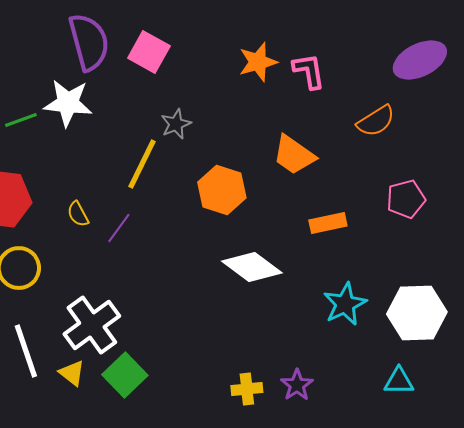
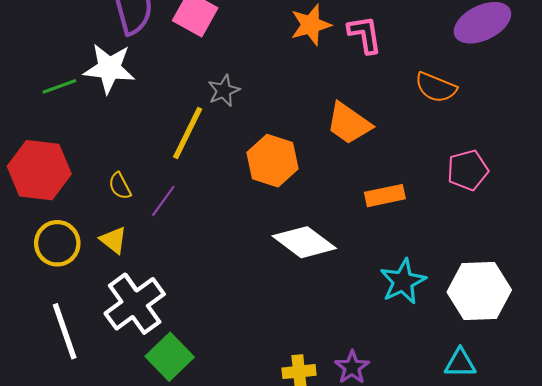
orange semicircle: (376, 121) -> (436, 87), turned 54
yellow triangle: (72, 373) -> (113, 240), moved

